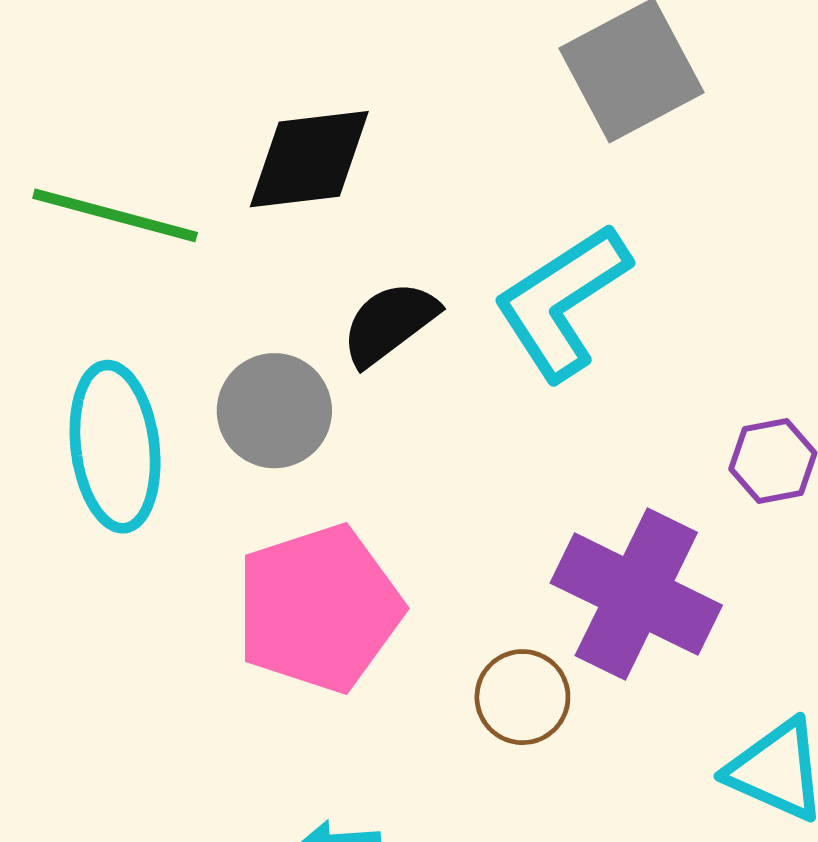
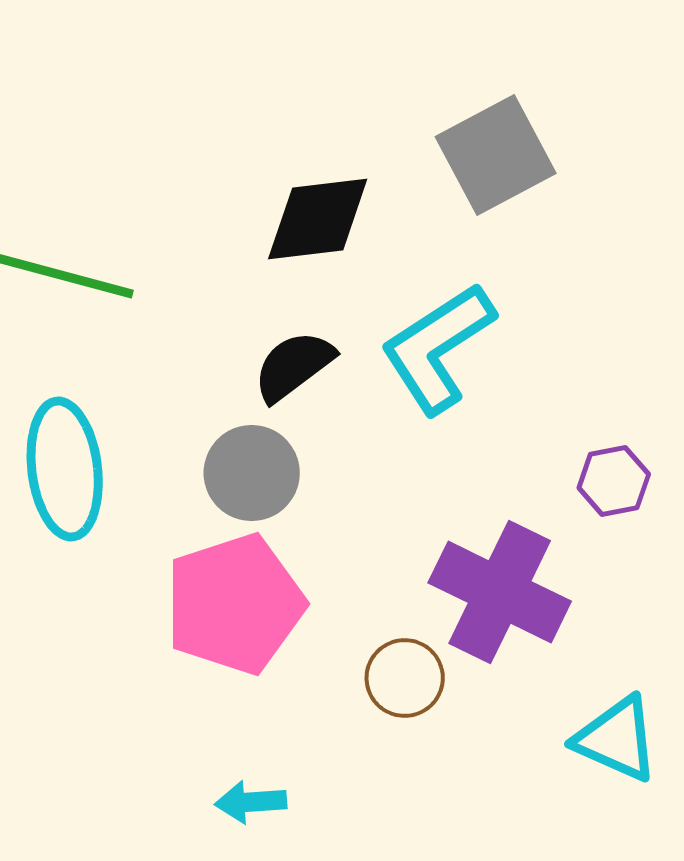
black diamond: (309, 159) -> (318, 219), moved
gray circle: (274, 411) -> (252, 473), moved

